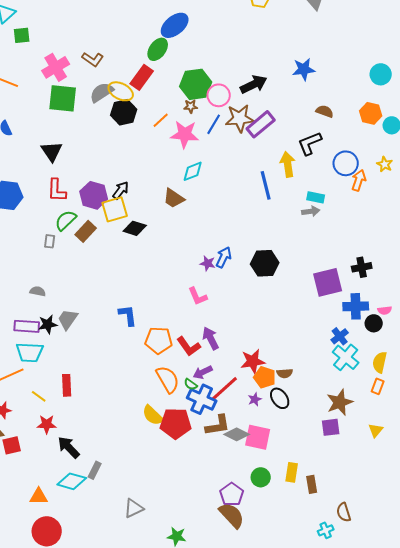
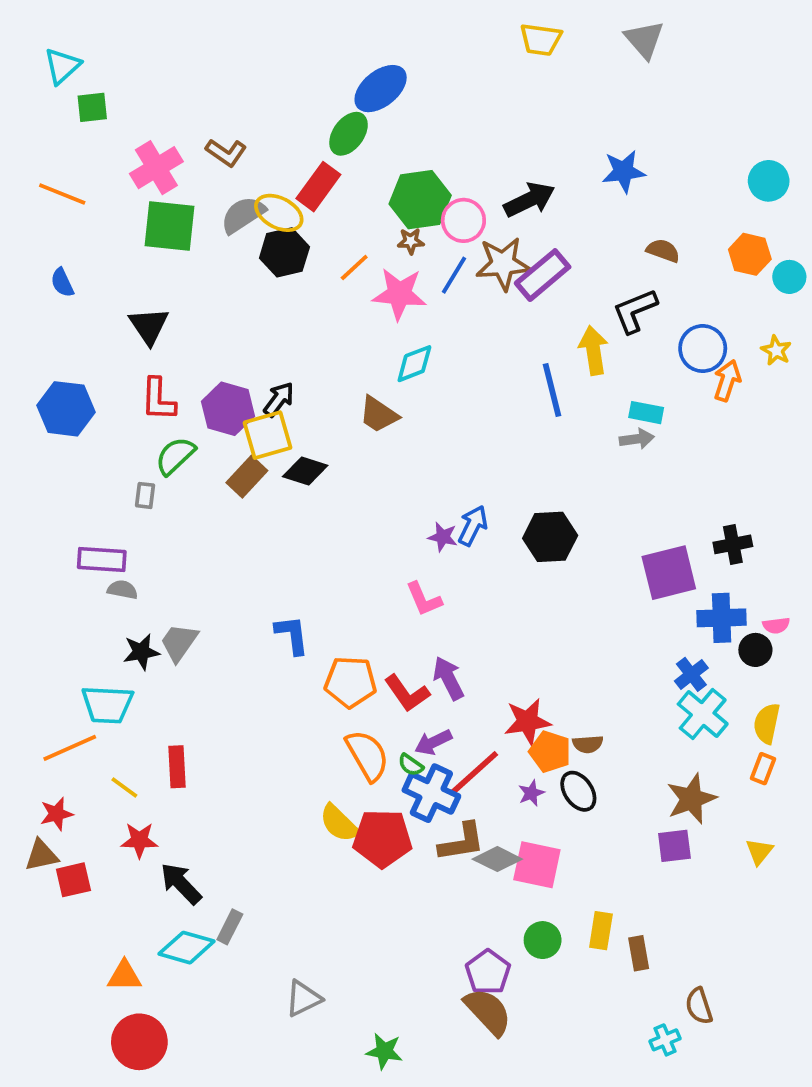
brown rectangle: (86, 231) -> (247, 477), moved
purple rectangle: (27, 326) -> (102, 560), moved

